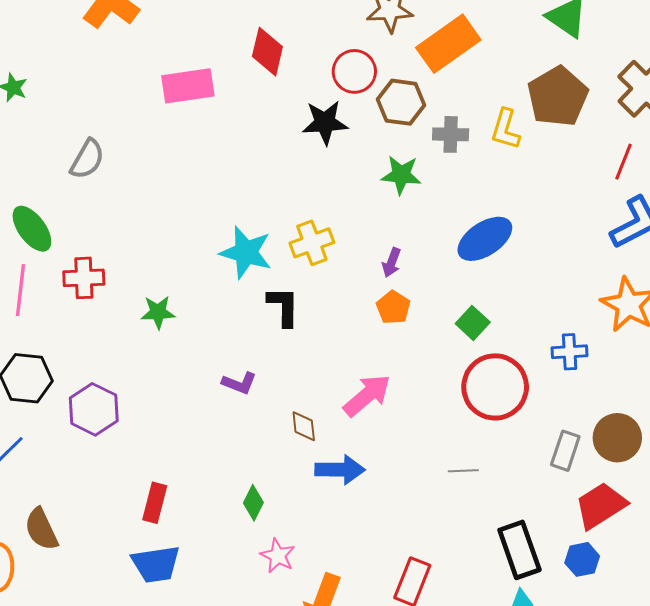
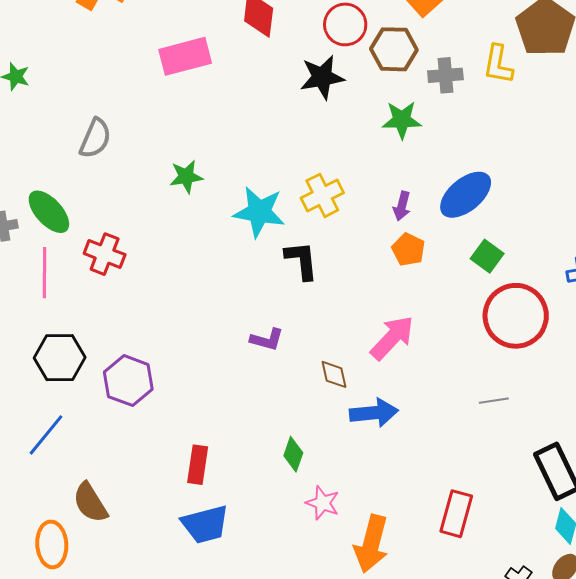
blue ellipse: (485, 239) -> (466, 195), moved
red cross: (84, 278) -> (105, 254), turned 30
green star: (158, 312) -> (186, 177), moved

